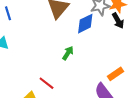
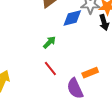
red line: (46, 83) -> (50, 69), moved

